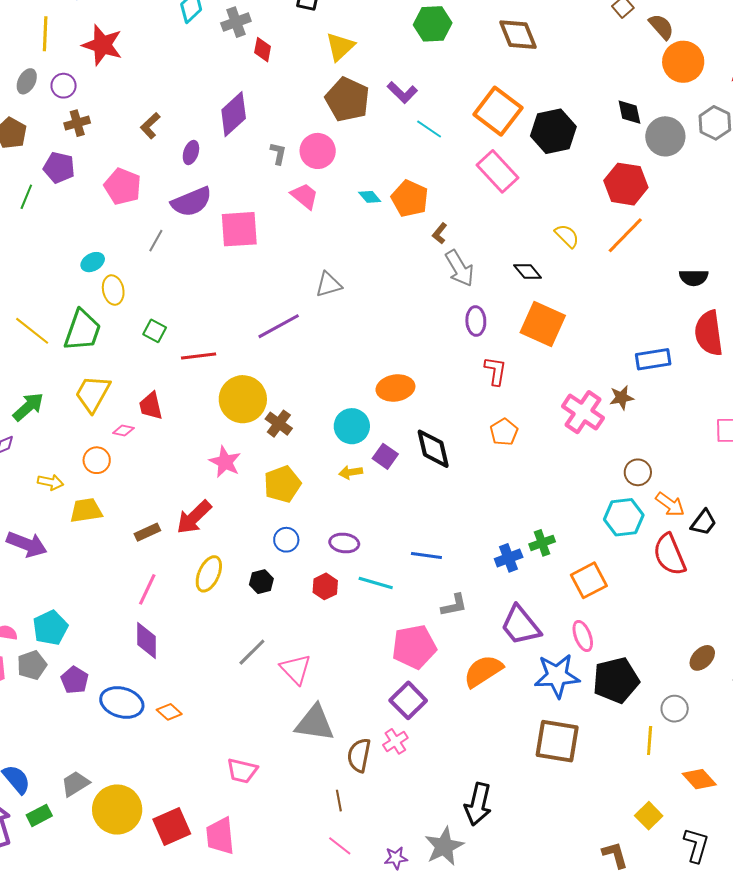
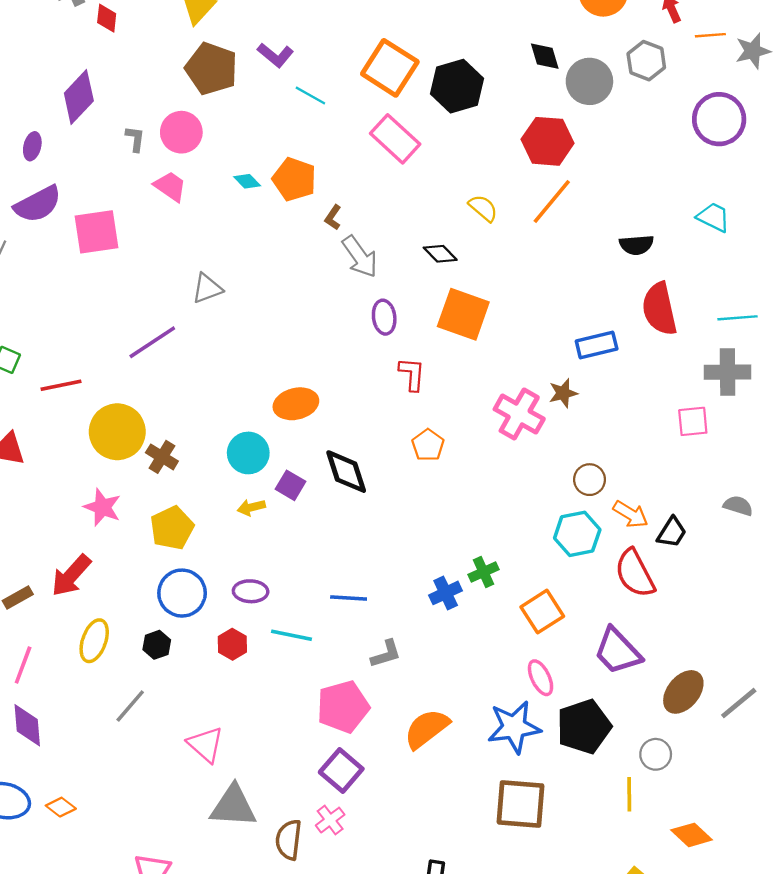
blue circle: (286, 540) -> (182, 593), size x1.6
purple trapezoid: (520, 625) -> (618, 651), moved
gray line: (252, 652) -> (130, 706), moved
brown ellipse: (702, 658) -> (683, 692), size x1.4

